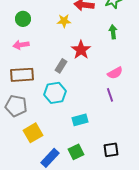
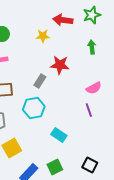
red star: (81, 50) -> (60, 65), turned -30
cyan rectangle: (80, 120) -> (59, 135), turned 49
black square: (111, 150) -> (90, 165), turned 35

